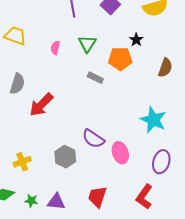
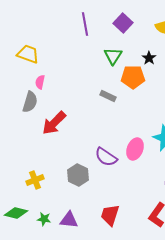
green triangle: (87, 44) -> (113, 56), moved
pink semicircle: (55, 48) -> (40, 82), moved
pink ellipse: (120, 153) -> (135, 149), moved, turned 40

